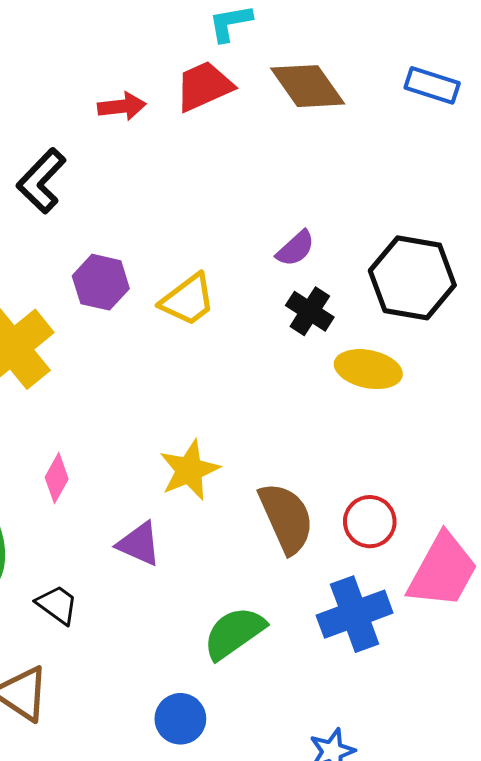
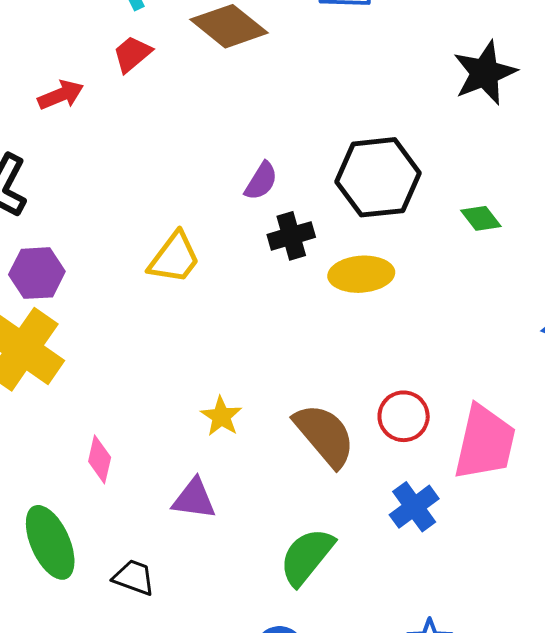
red trapezoid: (204, 86) -> (132, 54), size x0.7
purple hexagon: (101, 282) -> (37, 273), moved
black cross: (310, 311) -> (291, 236), turned -33
yellow star: (189, 470) -> (221, 416), size x0.7
blue cross: (355, 614) -> (414, 507), size x0.7

